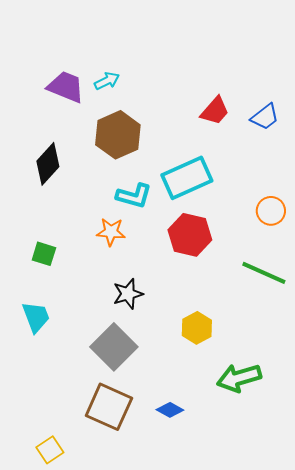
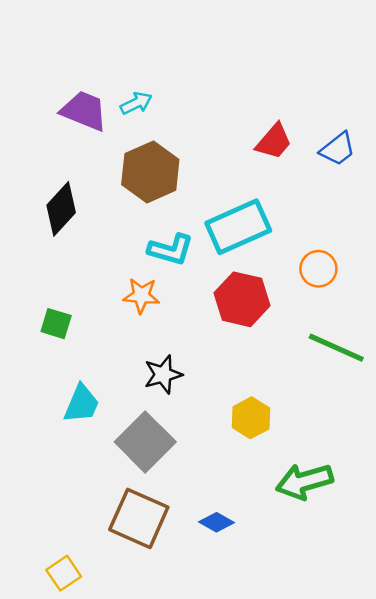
orange circle: (271, 211) -> (318, 269), moved
cyan trapezoid: (36, 317) -> (82, 404), moved, turned 44

